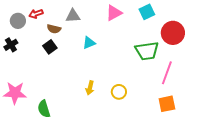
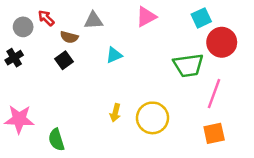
cyan square: (147, 12) -> (201, 18), moved
red arrow: (36, 14) -> (46, 18), turned 64
yellow circle: (119, 92) -> (153, 118), size x1.6

